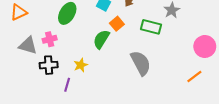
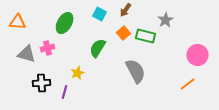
orange triangle: (19, 12) -> (18, 22), turned 30
orange square: (117, 24) -> (124, 33), moved
black cross: (49, 65) -> (42, 83), moved

